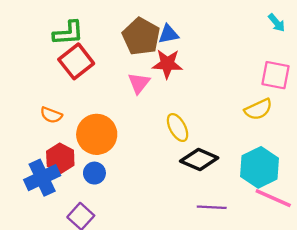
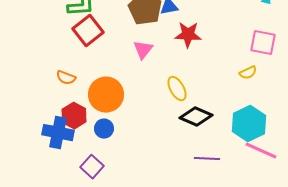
red star: (167, 64) -> (188, 35), moved
yellow semicircle: (258, 109) -> (248, 73), size x0.7
blue cross: (42, 178) -> (58, 133), turned 36

